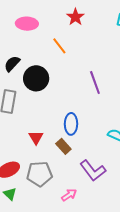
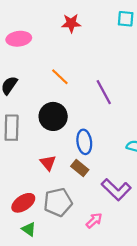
red star: (75, 17) -> (71, 23), turned -30
orange line: (59, 46) -> (60, 77), moved
black circle: (36, 78) -> (53, 116), moved

